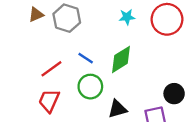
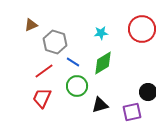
cyan star: (127, 17) -> (101, 33), moved
gray hexagon: (67, 18) -> (55, 42), moved

